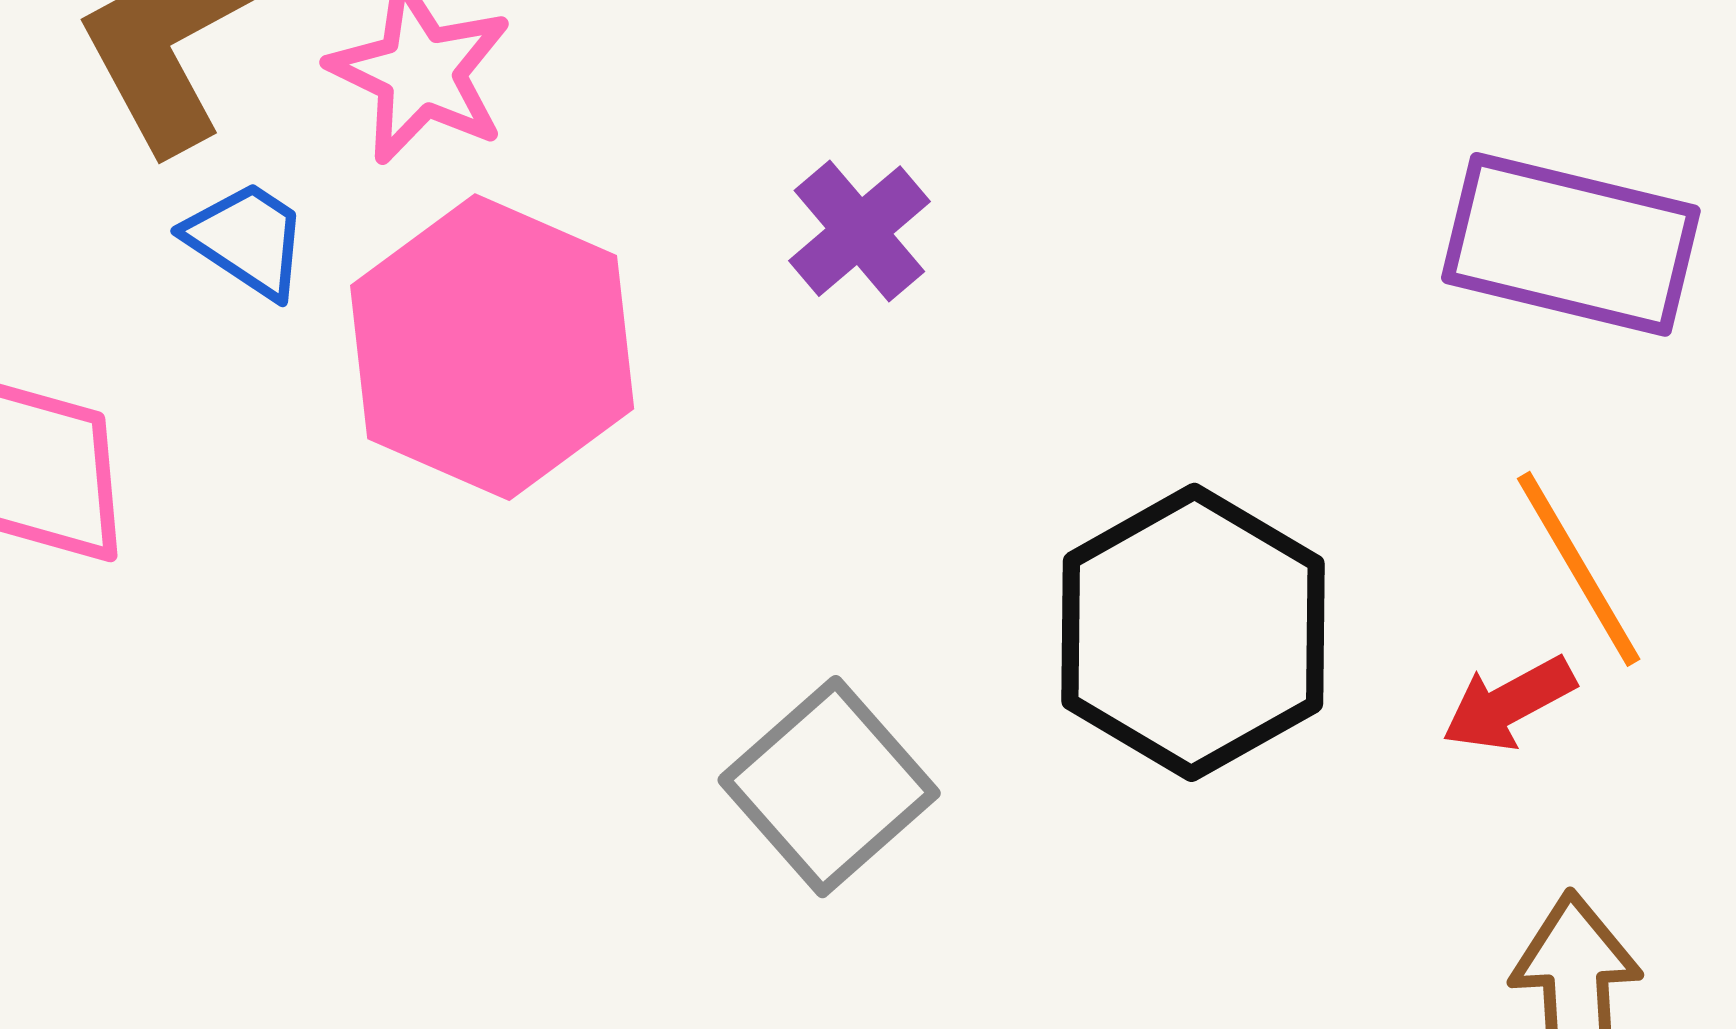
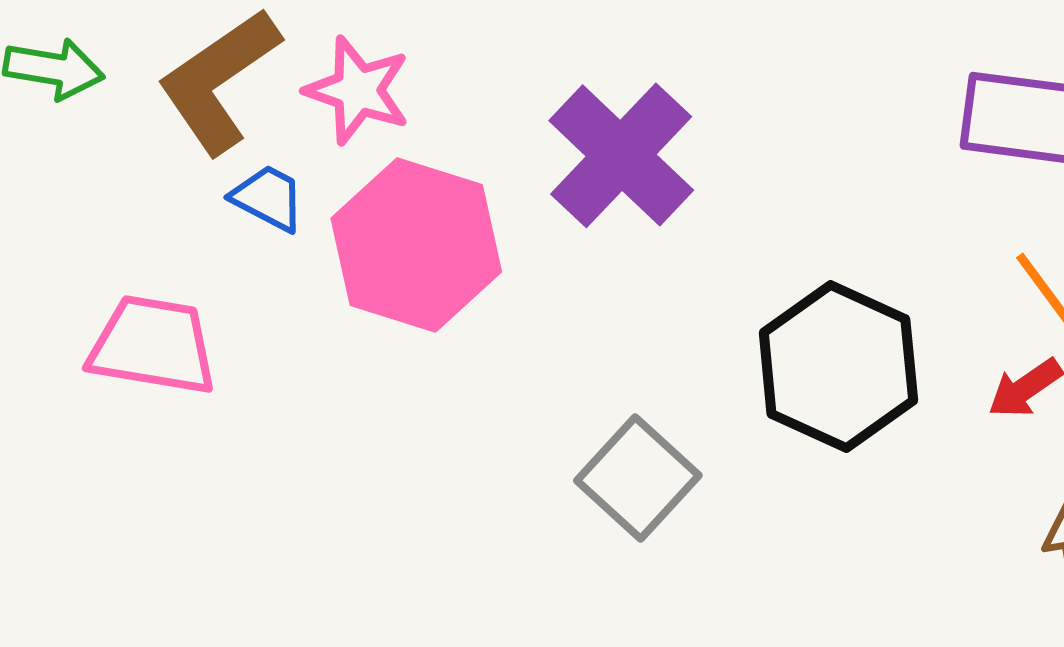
purple cross: (859, 231) -> (621, 155), size x1.8

